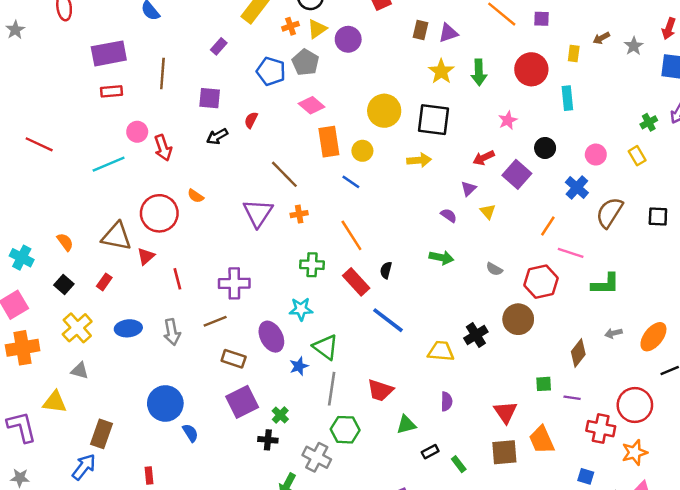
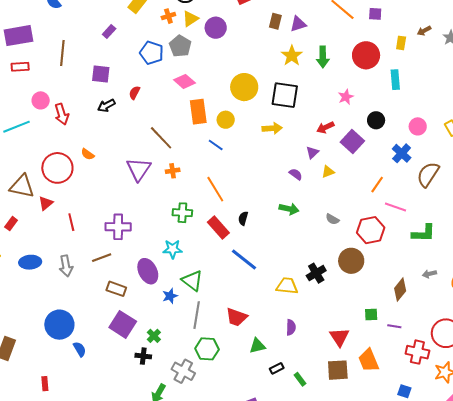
yellow triangle: (488, 212) -> (328, 172), turned 48
purple square: (242, 402) -> (123, 324), turned -32

